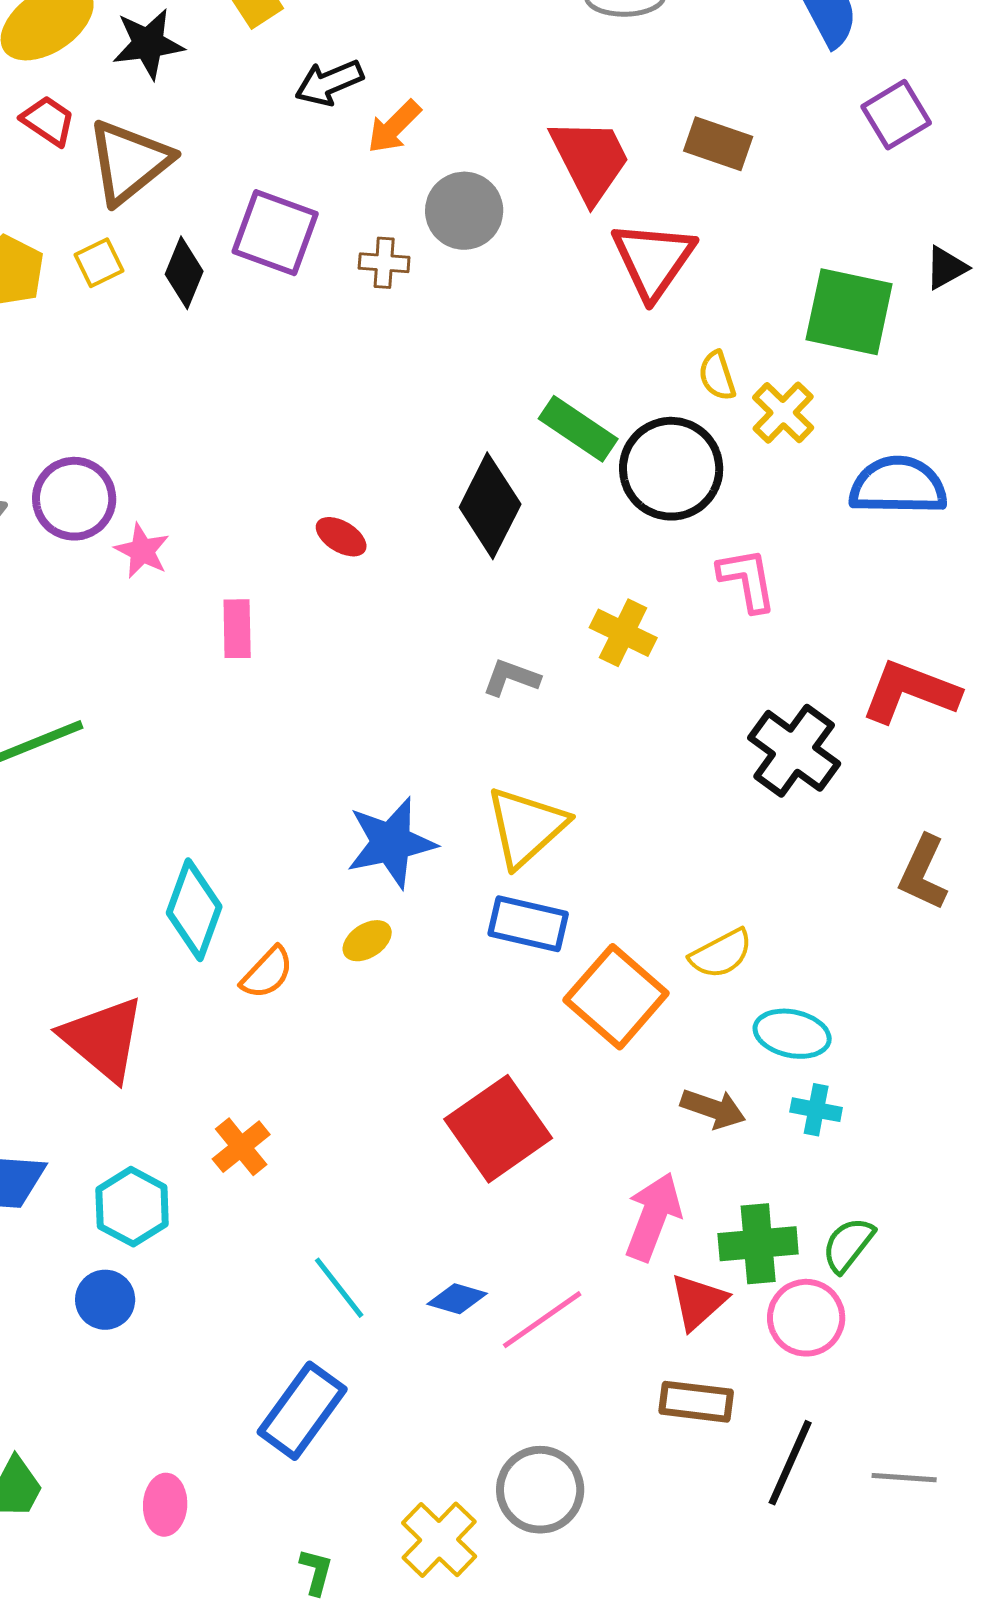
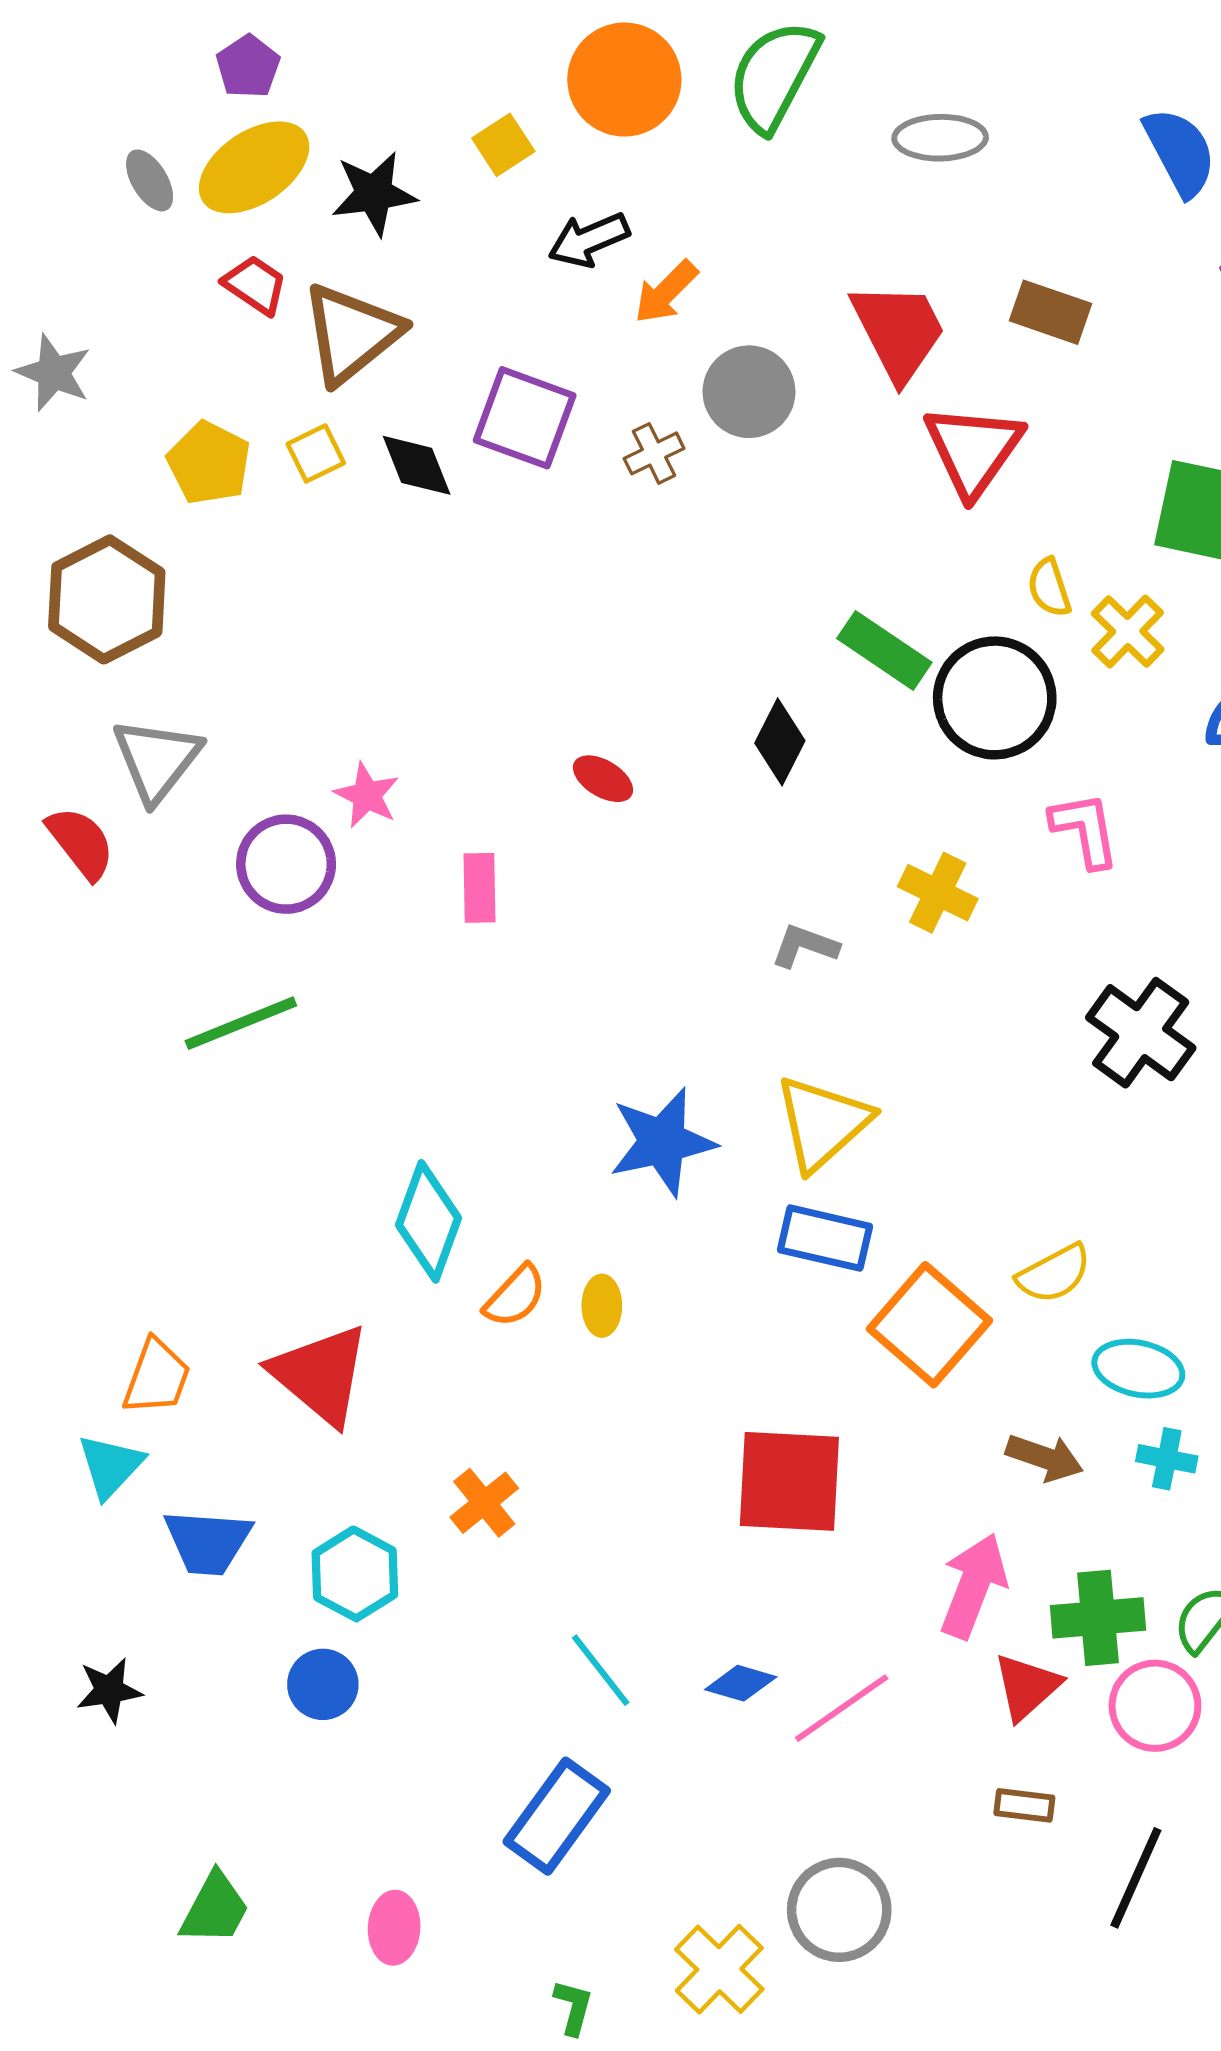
brown cross: (384, 263) -> (654, 453), turned -30
black diamond: (184, 273) -> (417, 465), turned -44
purple circle: (74, 499) -> (286, 864), moved
black diamond: (490, 506) -> (780, 742), size x0.7
yellow ellipse: (367, 941) -> (602, 1306), moved, turned -57
red square: (498, 1129) -> (789, 1481), turned 38
brown rectangle: (696, 1402) -> (1024, 1805), size x0.7

